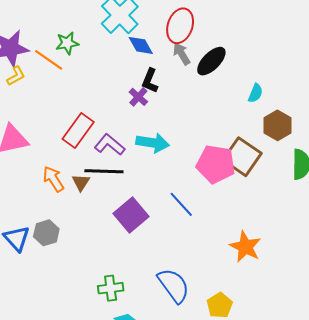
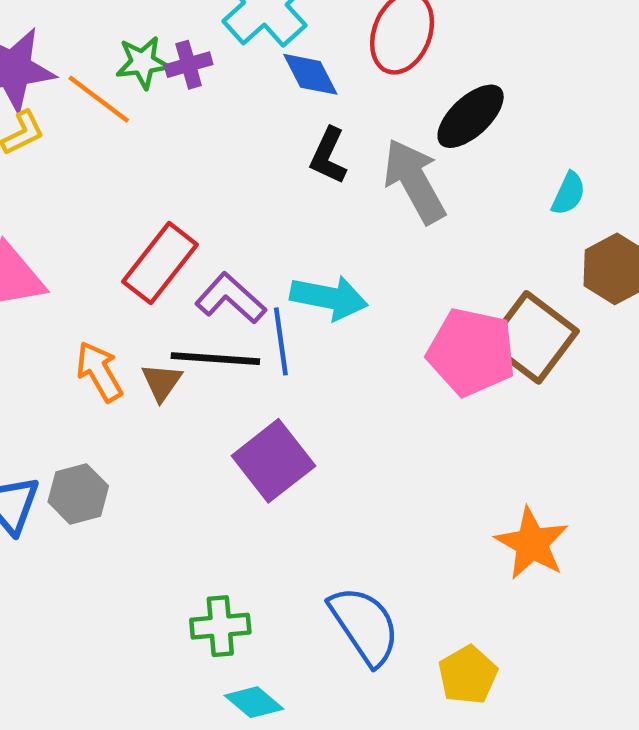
gray arrow: (182, 54) -> (414, 181), moved, size x1.6
purple cross: (138, 97) -> (189, 65), moved, turned 30
blue line: (181, 204) -> (281, 341), moved, turned 32

